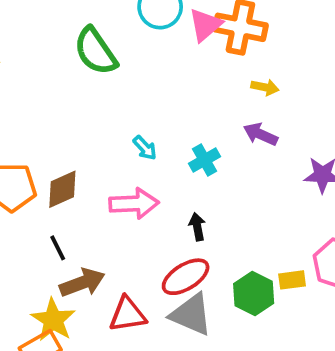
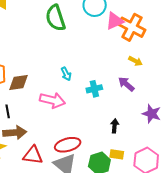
black arrow: (197, 227) -> (115, 126), moved
yellow rectangle: (292, 280) -> (117, 154), moved

